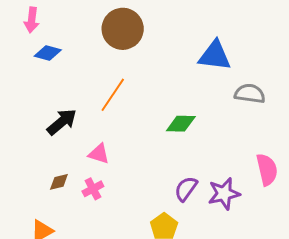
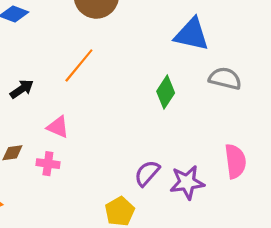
black arrow: (62, 122) -> (22, 89), size x0.7
green diamond: (181, 124) -> (166, 92), moved, turned -64
pink cross: (93, 189) -> (48, 164), turned 30

